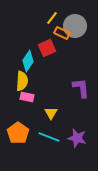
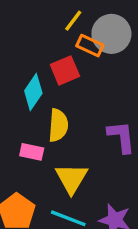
yellow semicircle: (22, 81) -> (58, 125), moved
yellow triangle: (51, 113) -> (72, 178), size x1.5

